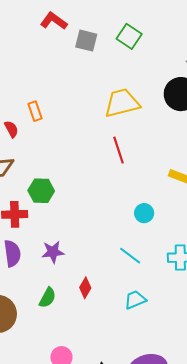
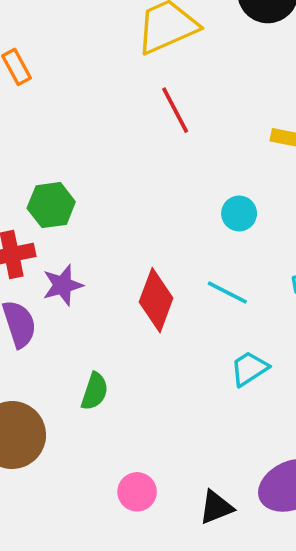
purple star: (53, 252) -> (63, 285), moved
red diamond: (85, 288) -> (156, 300), moved, size x1.6

